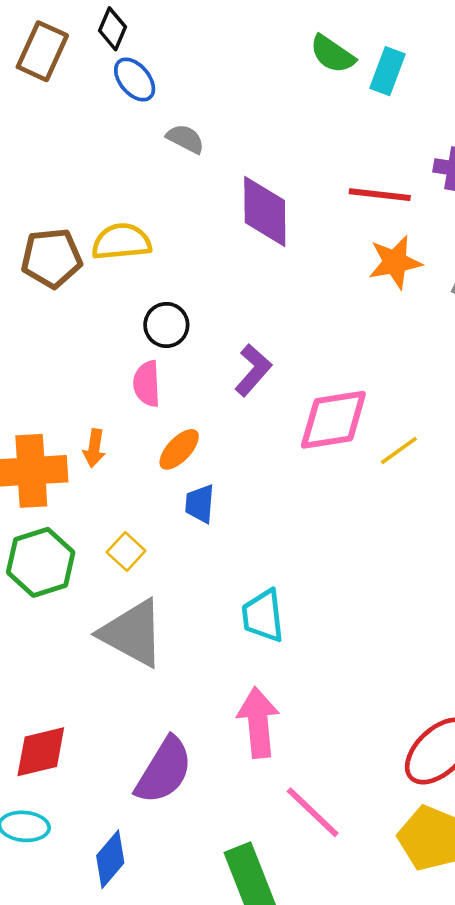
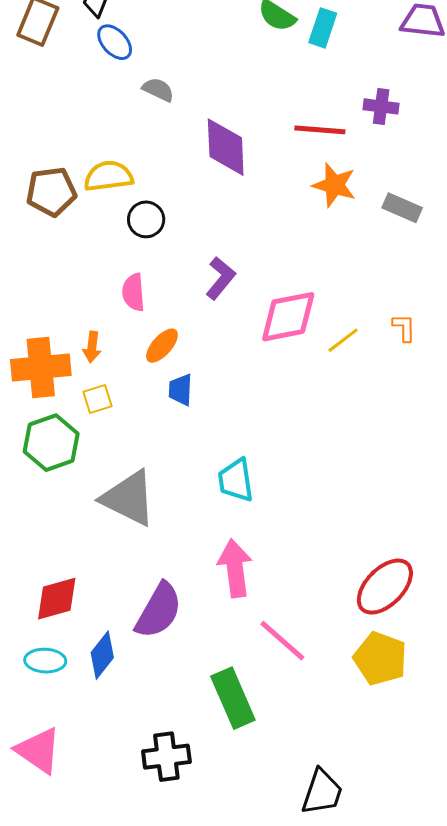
orange star: (395, 262) -> (334, 185), turned 30
black circle: (166, 325) -> (146, 219), moved
yellow square: (126, 552) -> (98, 399), moved, turned 32
blue diamond: (110, 859) -> (102, 655), moved

